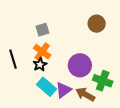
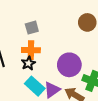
orange cross: (42, 52) -> (31, 50), turned -36

